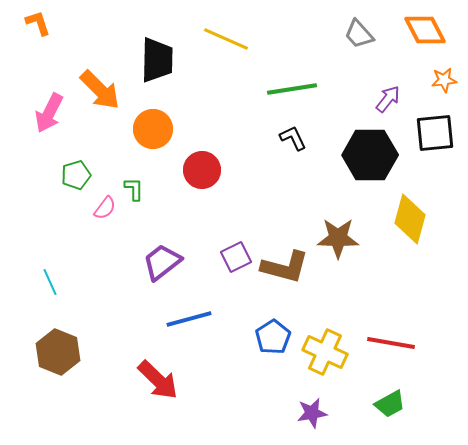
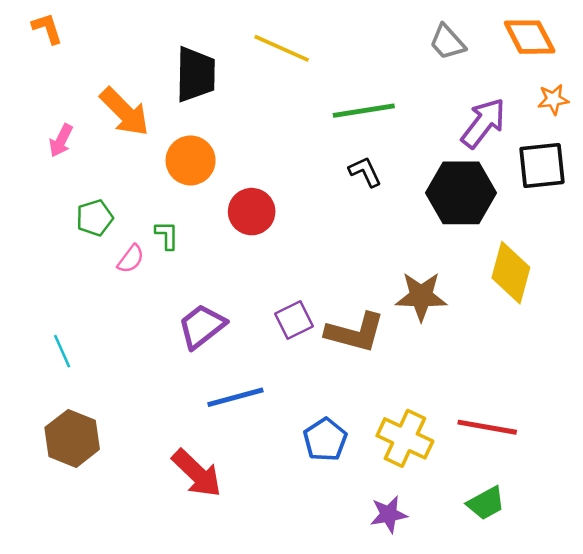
purple arrow: (388, 99) -> (483, 123), size x1.5
pink arrow: (49, 113) -> (61, 141), size x0.7
blue pentagon: (273, 337) -> (325, 440), moved

